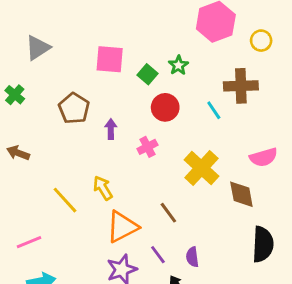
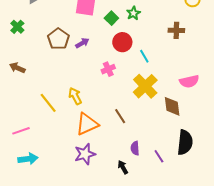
brown cross: (241, 86) -> (176, 30), size x0.7
cyan line: (214, 110) -> (144, 56), moved
purple arrow: (111, 129) -> (82, 43), moved, turned 56
purple line: (158, 255) -> (159, 156), moved

